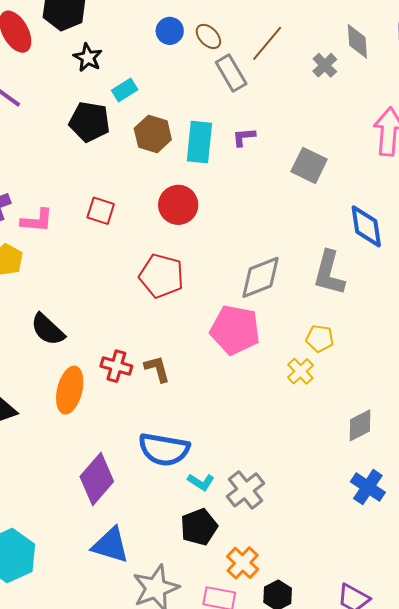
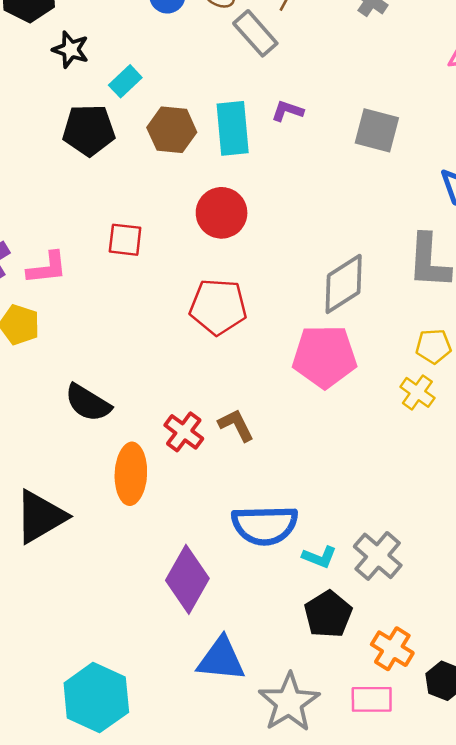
purple L-shape: (244, 137) -> (287, 111), turned 35
red cross: (116, 366) -> (184, 432), turned 32

